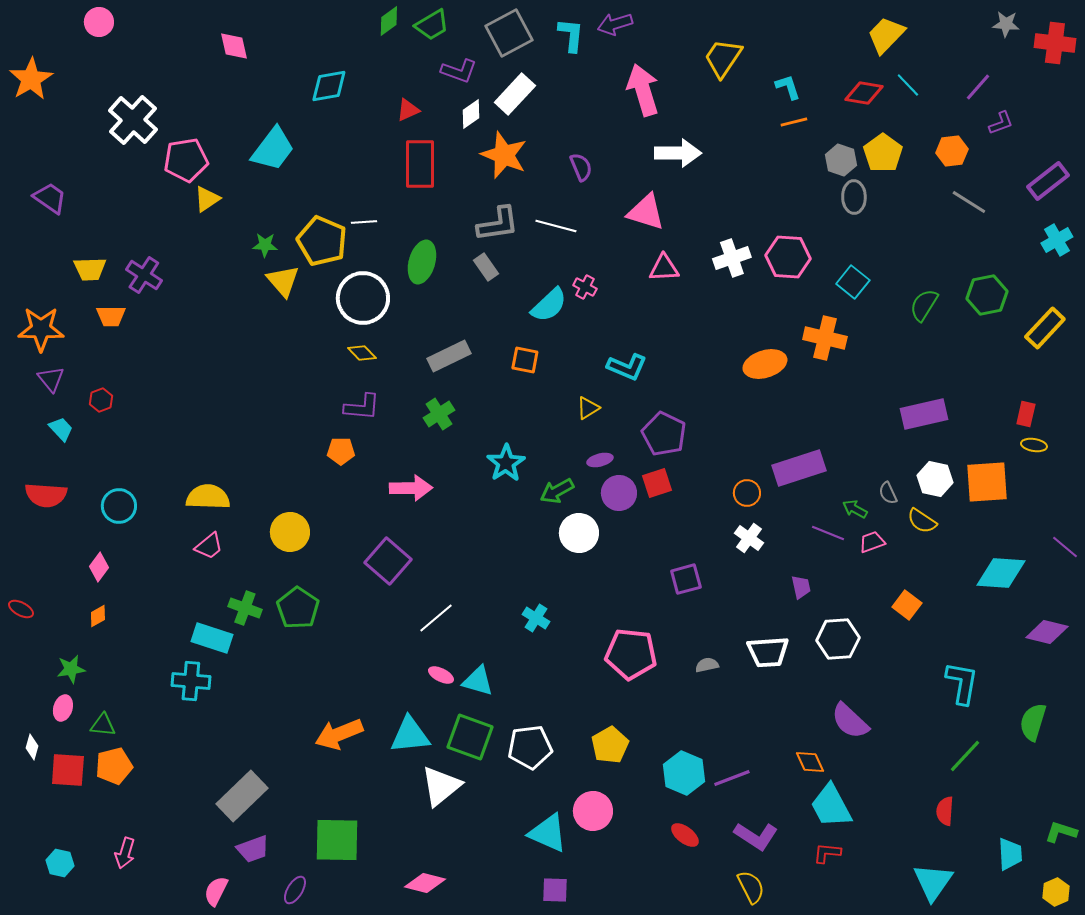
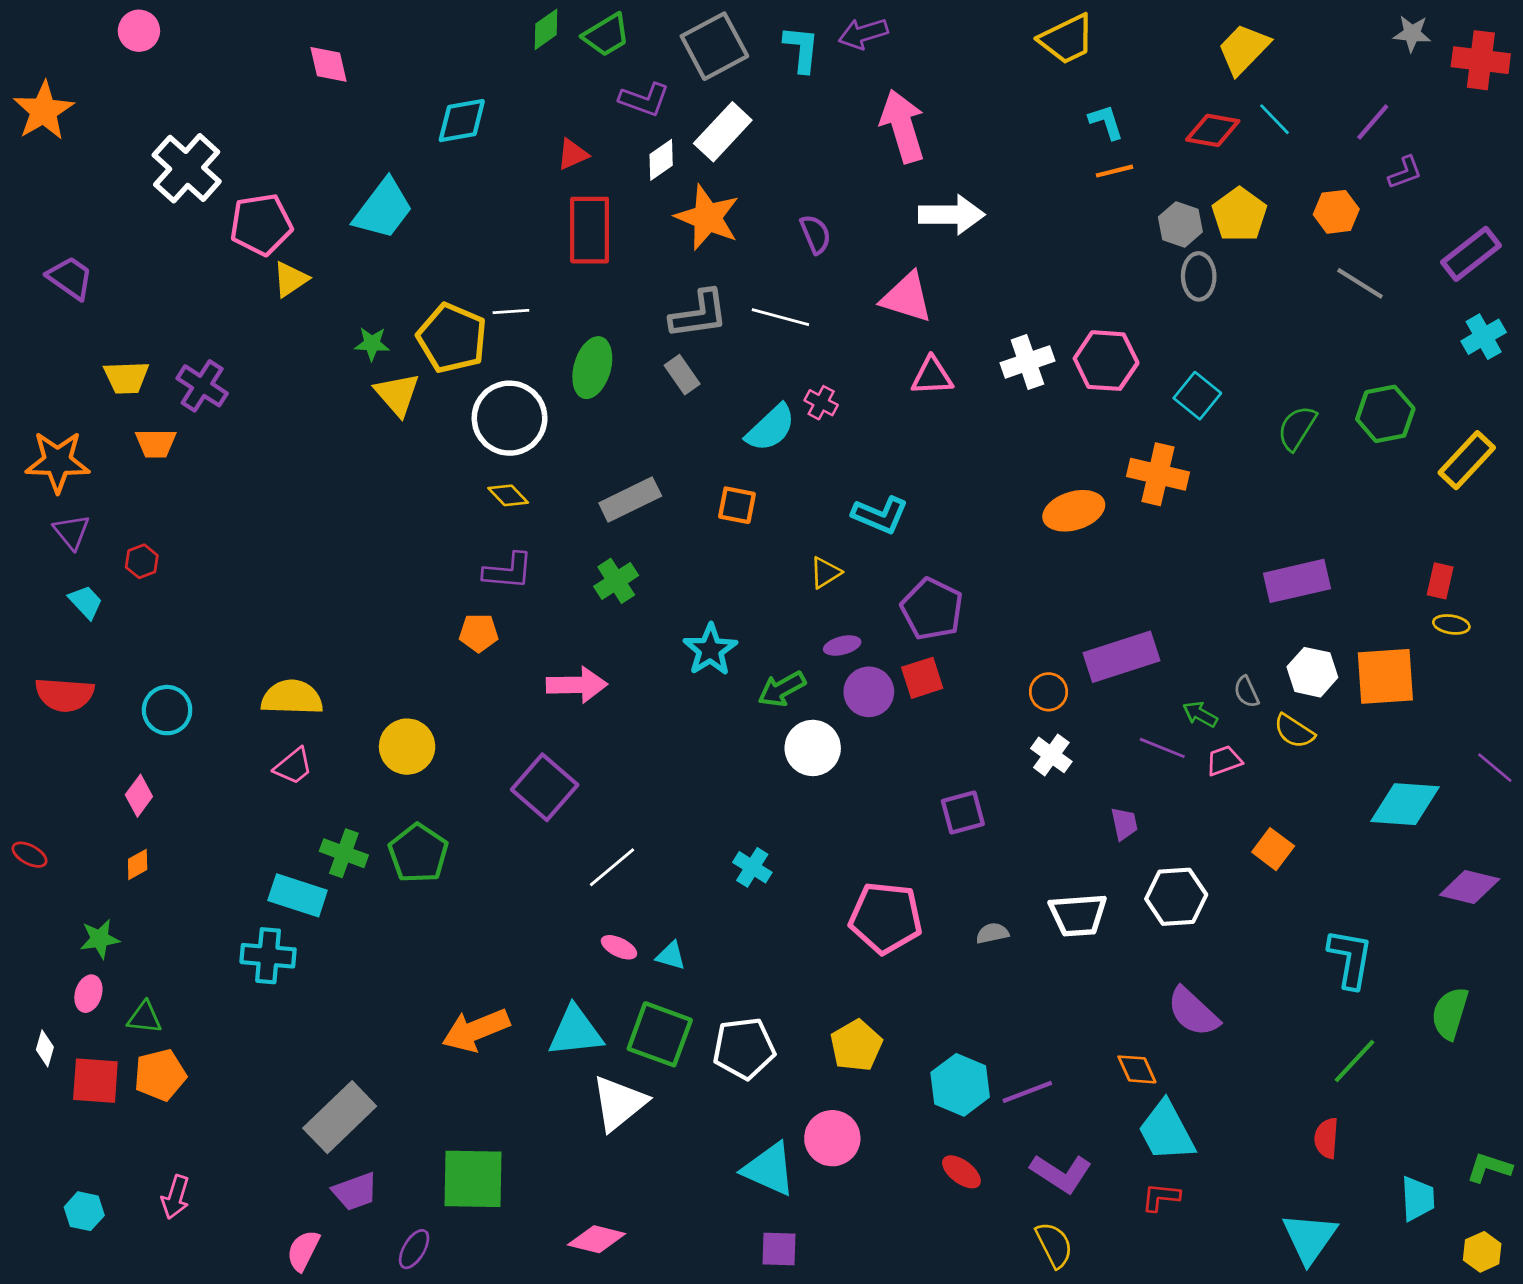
yellow trapezoid: (723, 58) -> (1067, 39), moved, turned -150
cyan triangle: (478, 681) -> (671, 956), size x0.7

